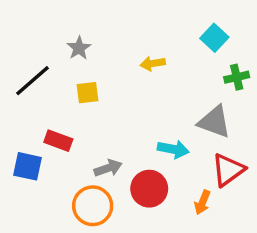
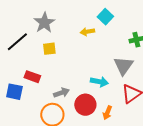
cyan square: (214, 38) -> (105, 17), moved
gray star: (79, 48) -> (44, 23), size x1.5
gray triangle: (214, 122) -> (123, 66), turned 45
orange arrow: (202, 202) -> (107, 113), moved

